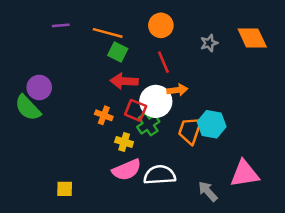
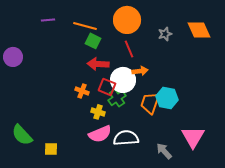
orange circle: (161, 25) -> (127, 20), size x1.4
purple circle: (39, 87) -> (13, 57), moved
green semicircle: (28, 108) -> (22, 135), moved
pink triangle: (245, 174) -> (193, 137), turned -50

